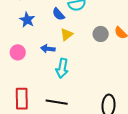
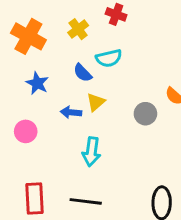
gray circle: (101, 34) -> (145, 114), moved
blue arrow: (48, 49) -> (71, 112), moved

